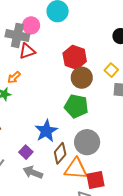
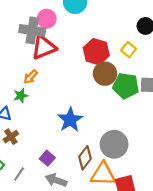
red triangle: (27, 51) -> (44, 47), size x1.4
yellow square: (111, 70) -> (129, 50), moved
green pentagon: (76, 106) -> (126, 86), moved
blue star: (46, 131) -> (70, 120), moved

